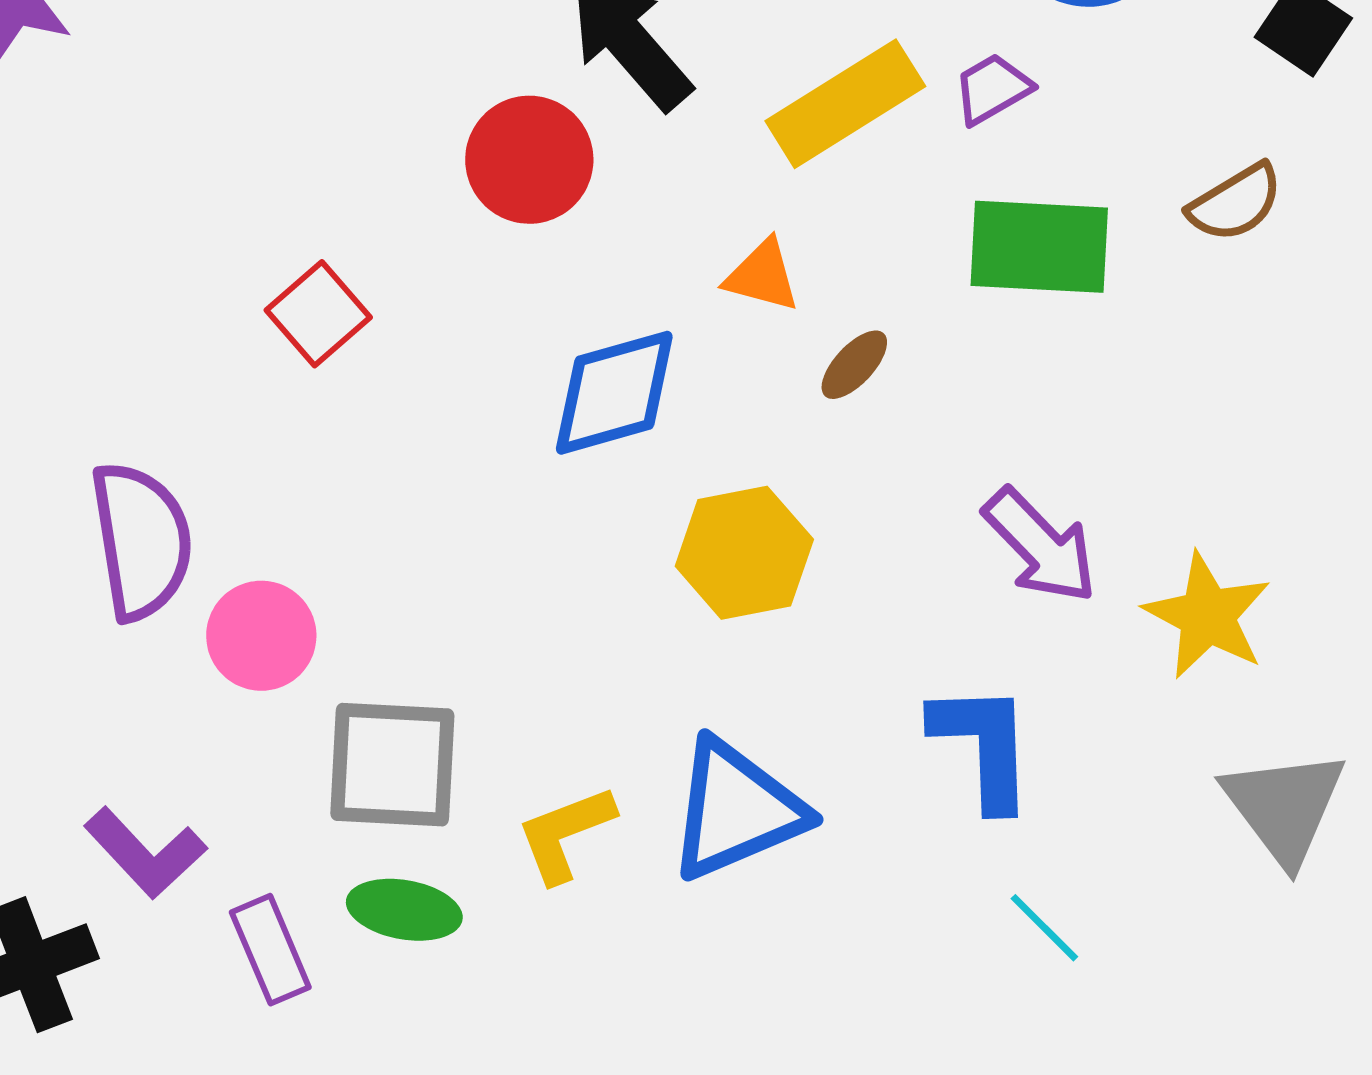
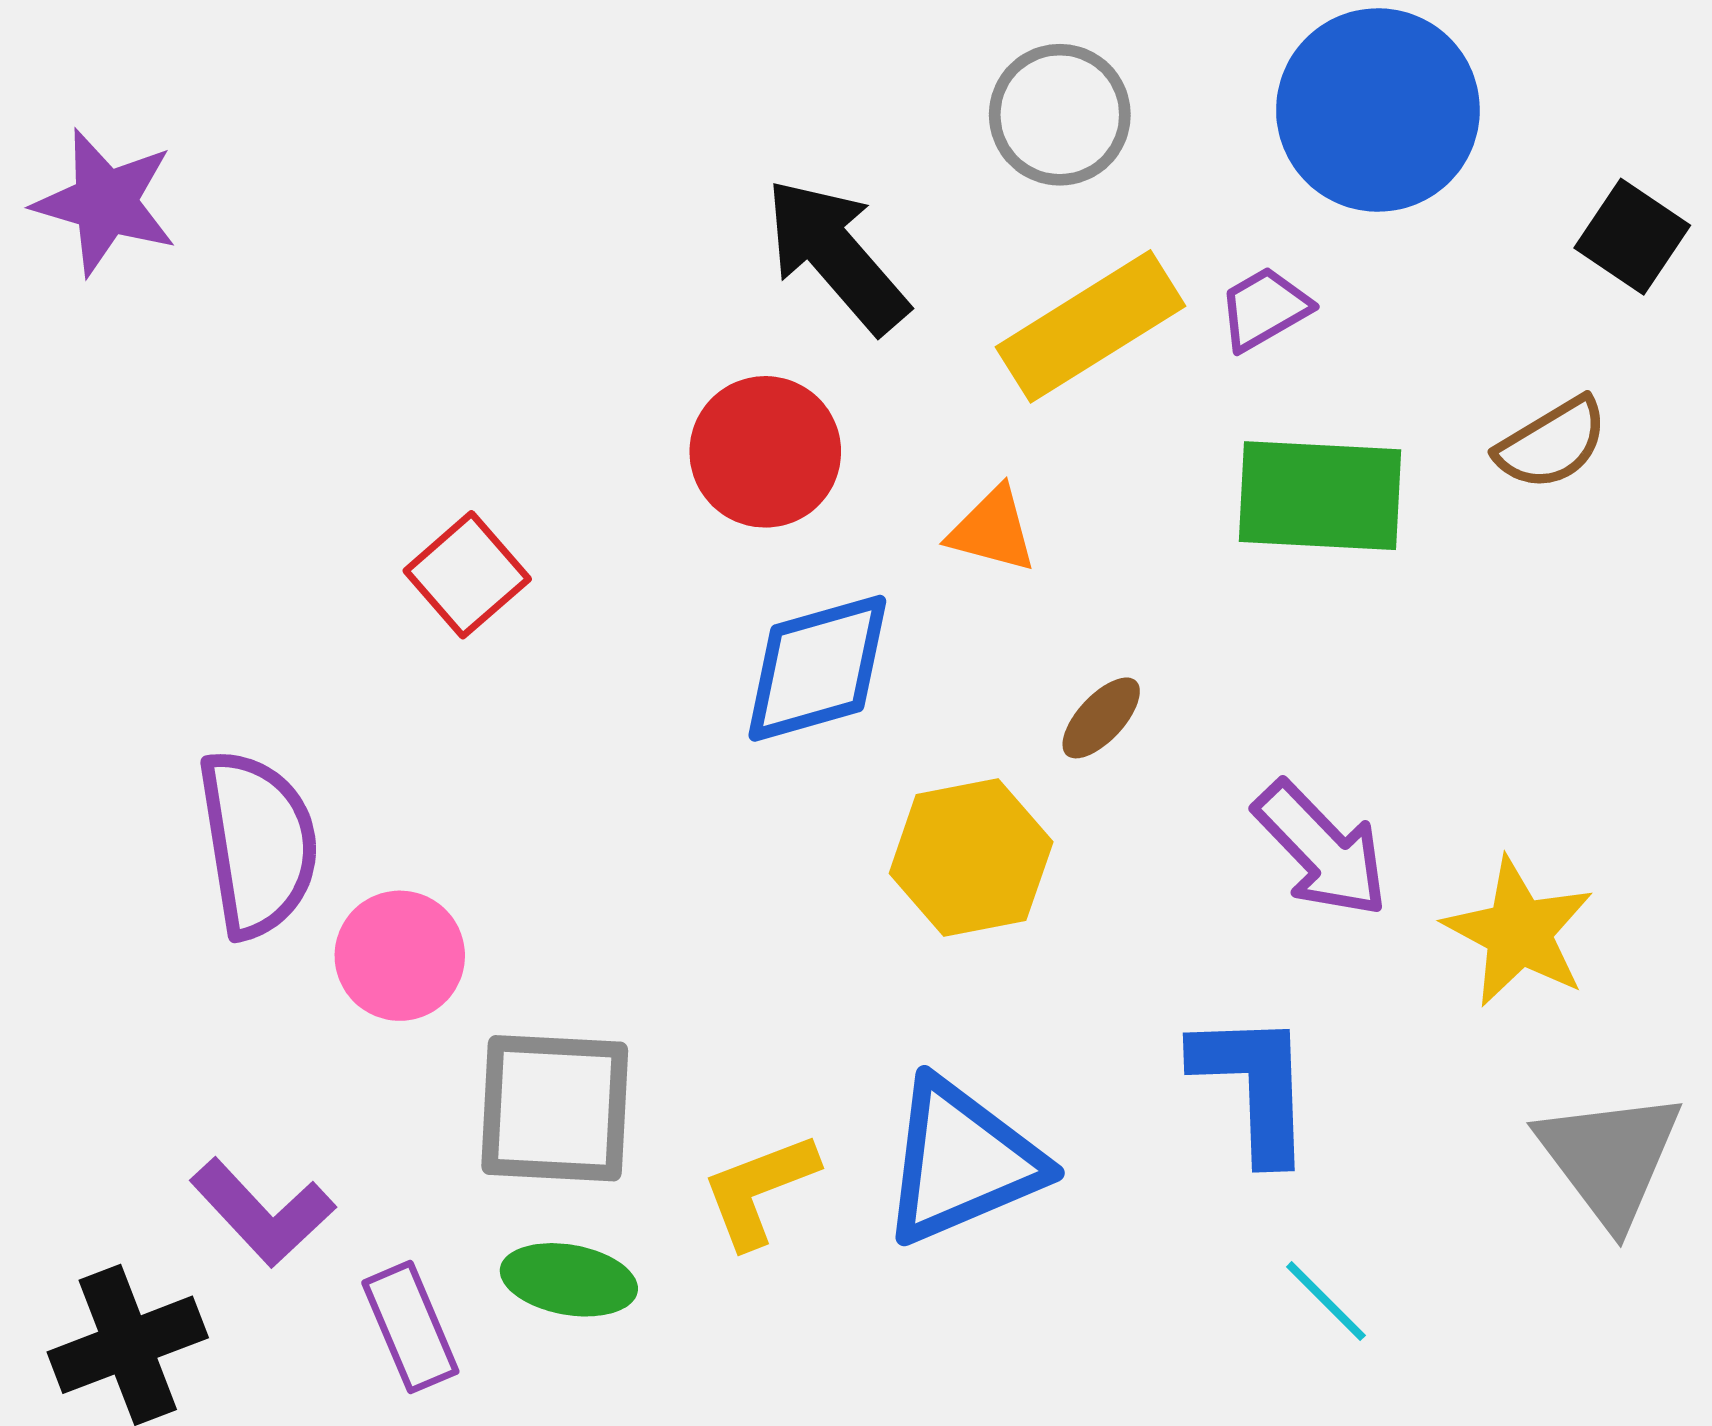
red circle: (529, 160) -> (765, 452), moved
brown ellipse: (854, 365) -> (1101, 718), moved

